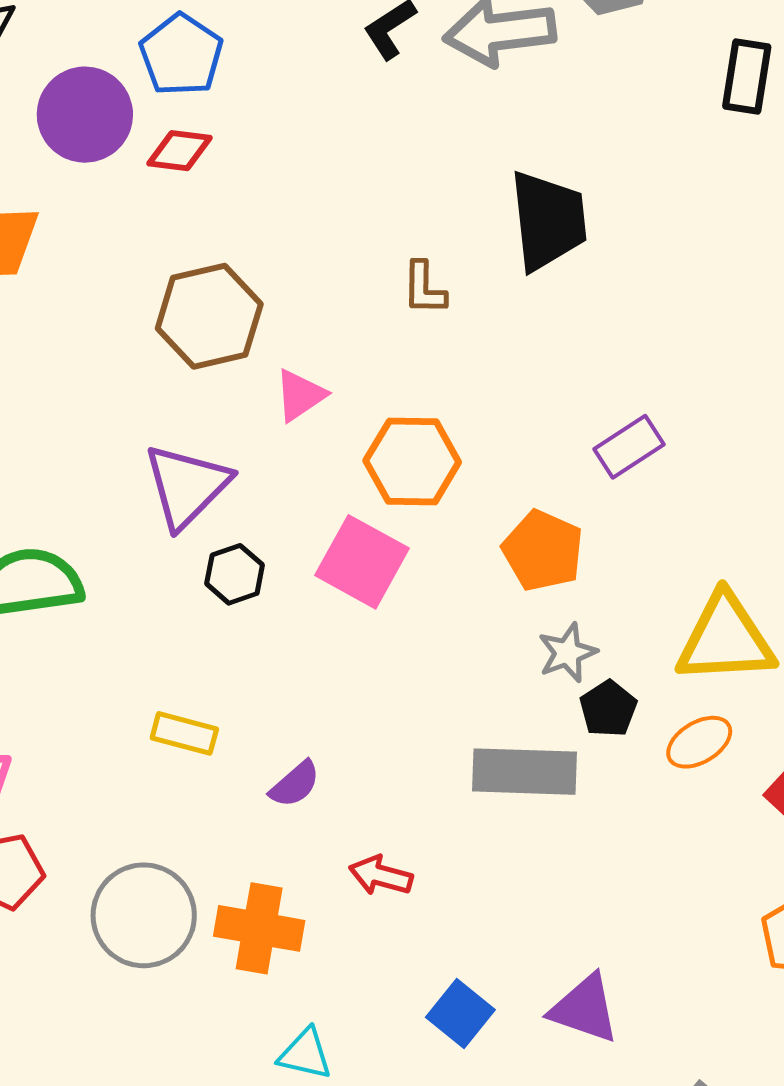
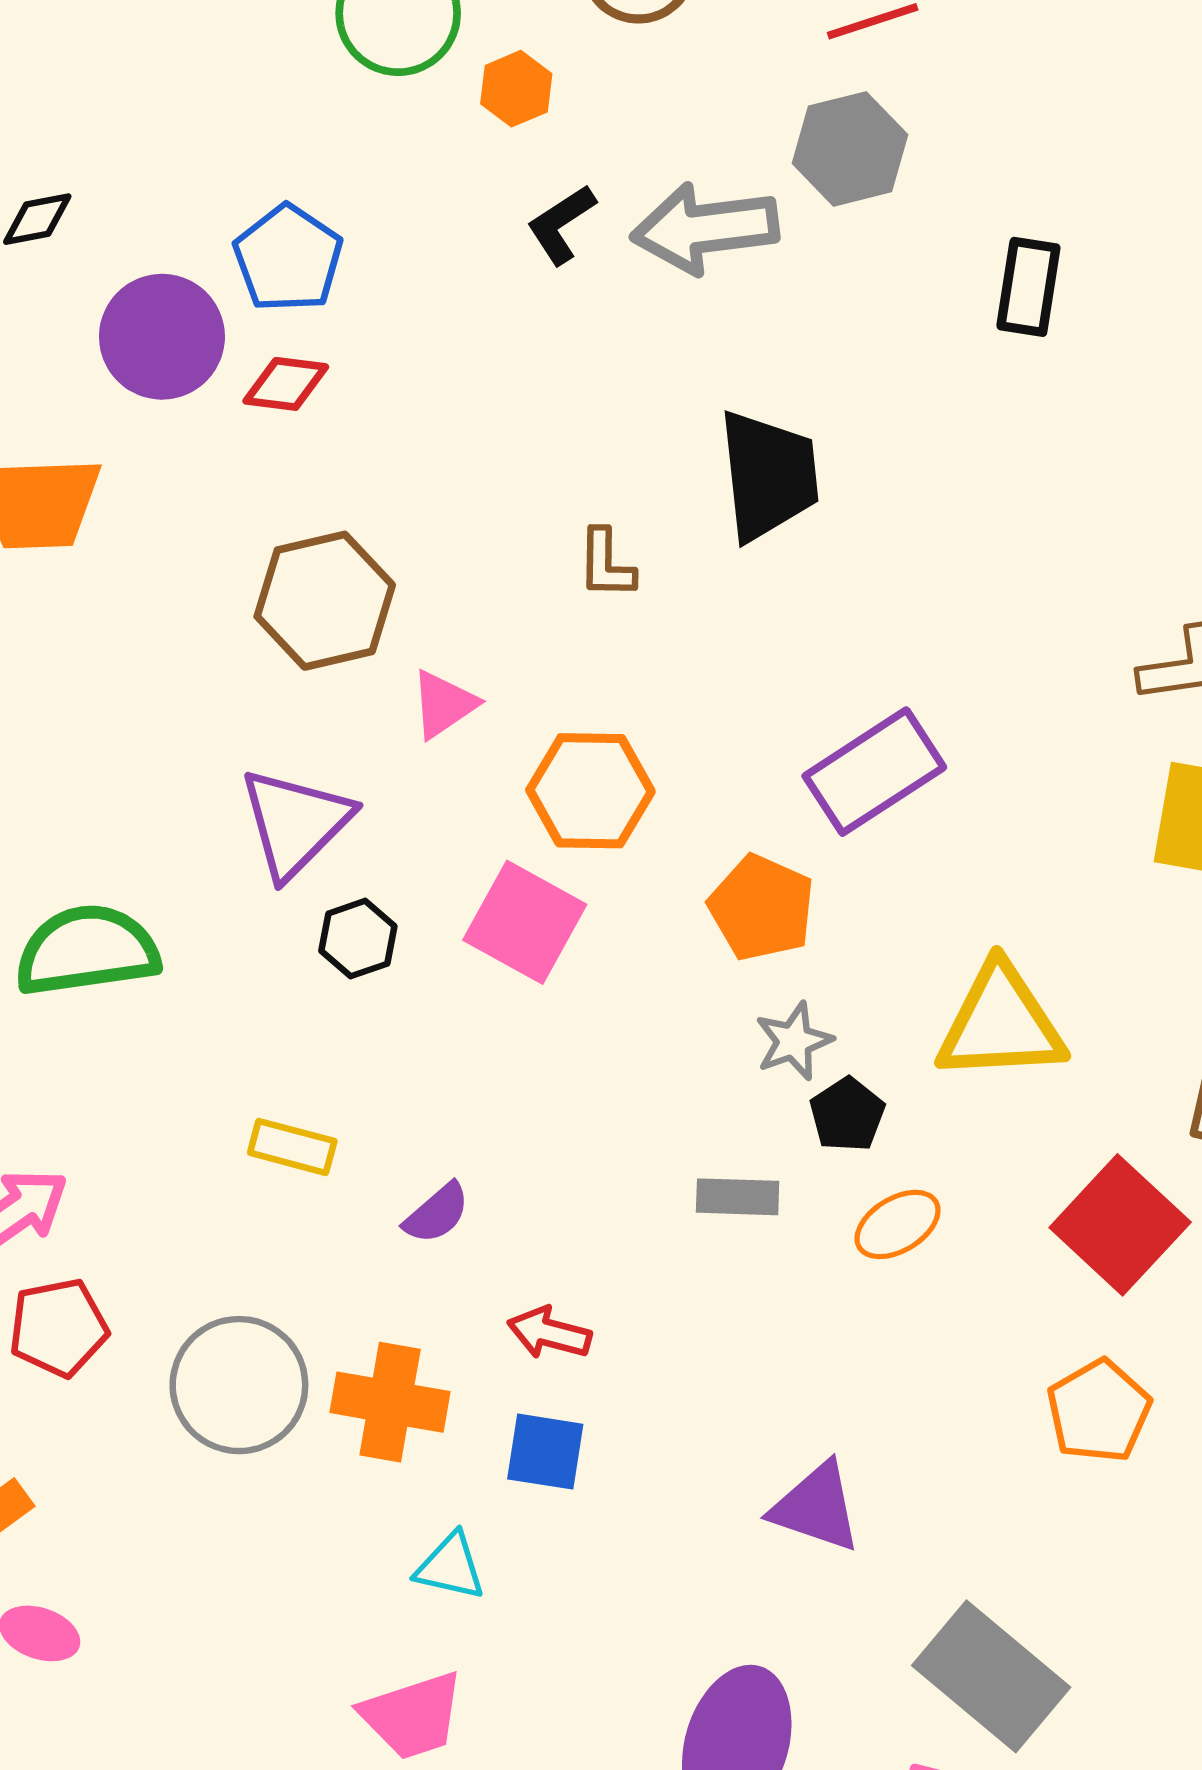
purple rectangle: (629, 447) -> (874, 772), size x1.5
orange ellipse: (699, 742) -> (898, 1224), moved
gray rectangle: (525, 772) -> (738, 1197), size x0.6
blue square: (460, 1014) -> (545, 1452), moved, turned -30

